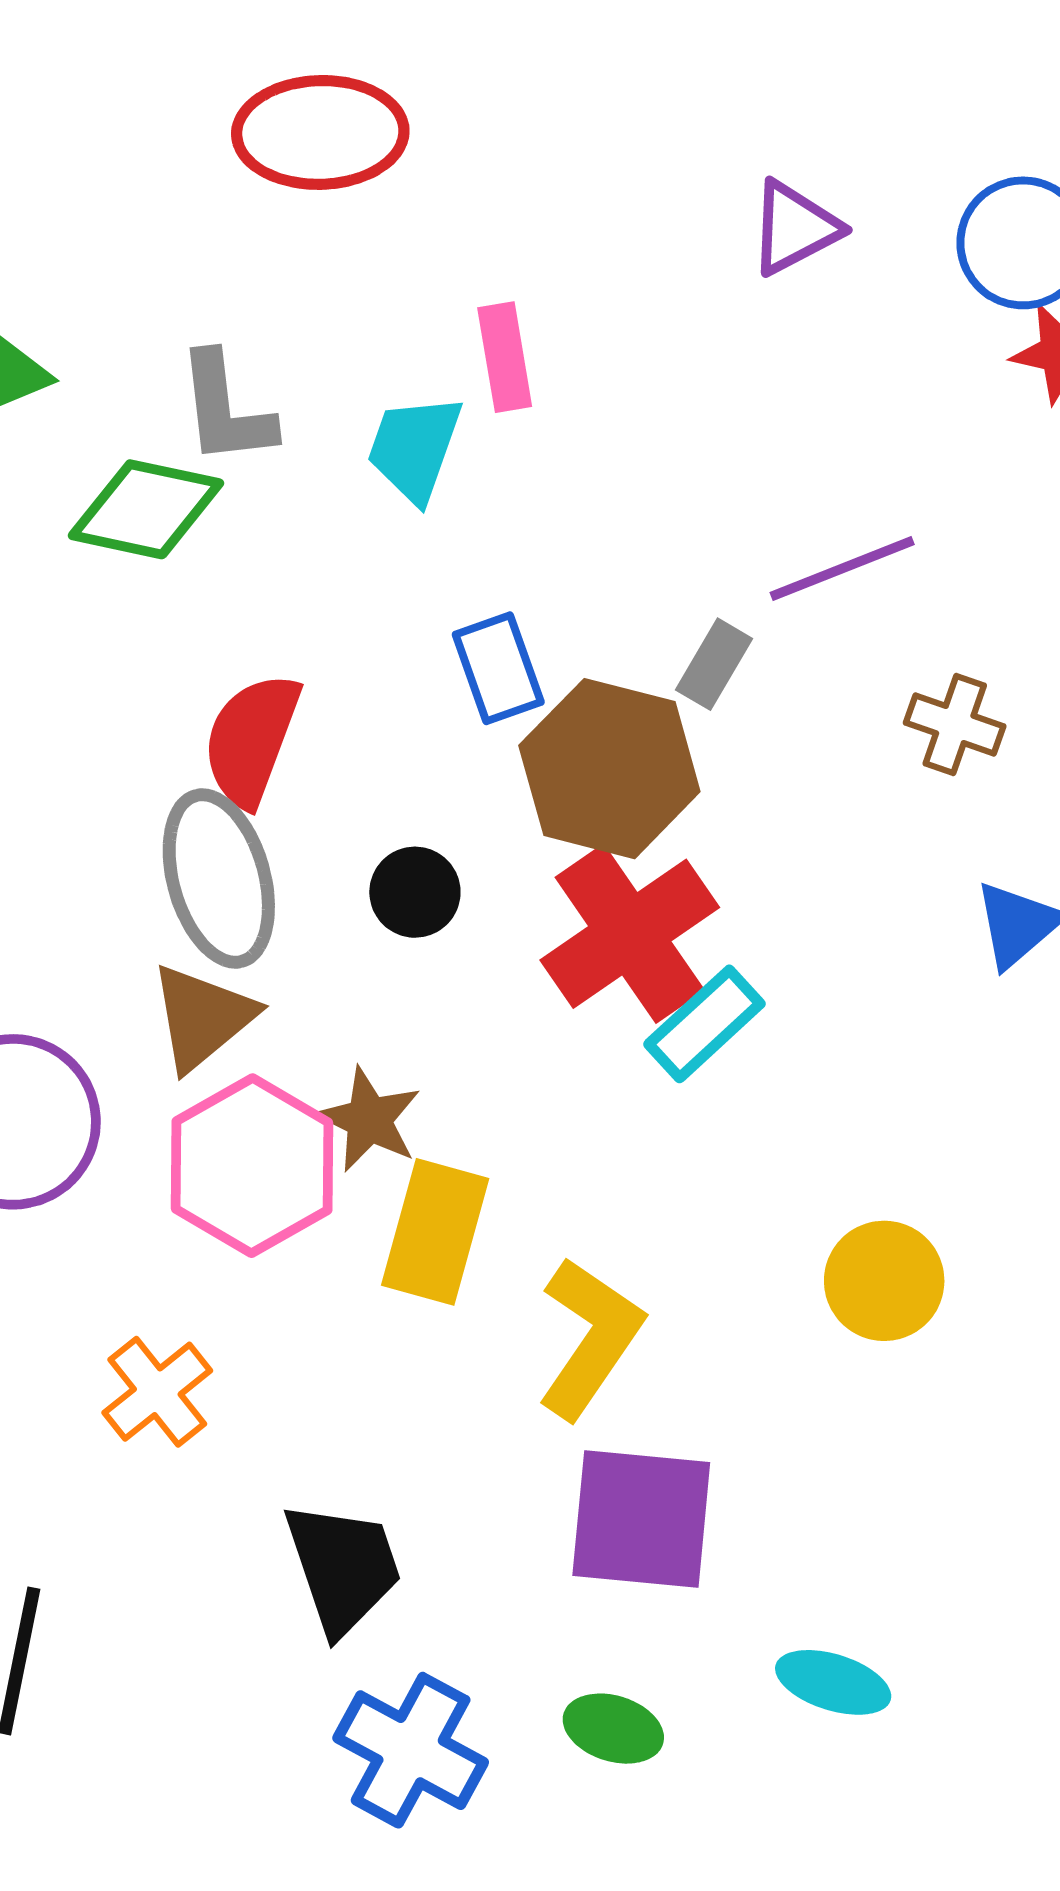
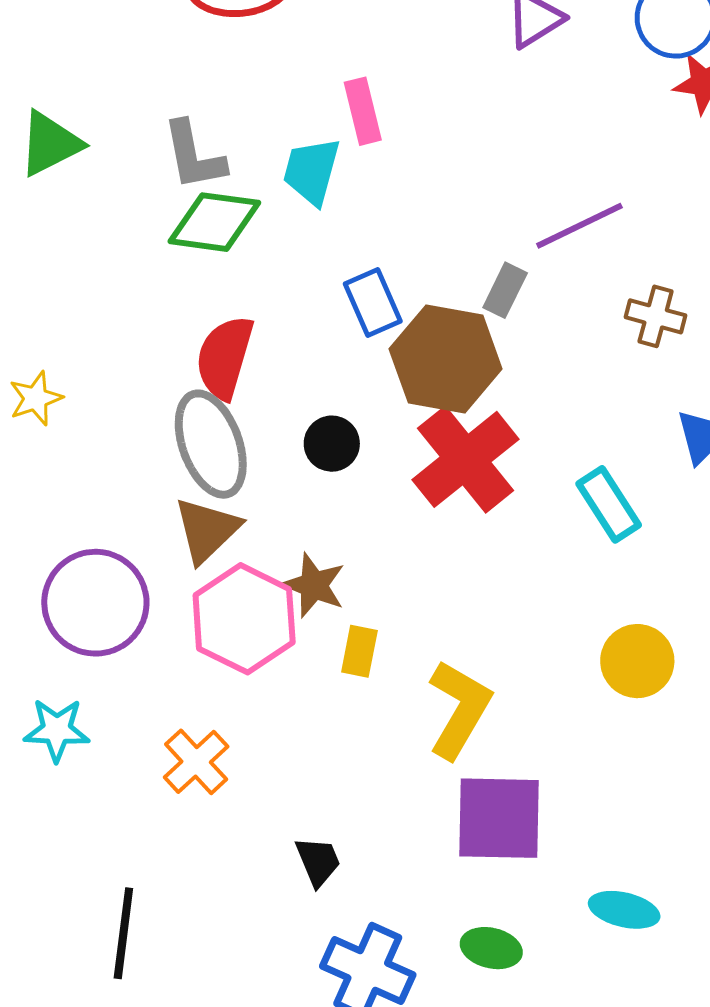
green diamond: (146, 509) -> (214, 222), moved
cyan rectangle: (704, 1024) -> (609, 504), moved, turned -76
yellow rectangle: (435, 1232) -> (359, 651), size x0.6
black trapezoid: (343, 1568) -> (318, 861), size x0.6

